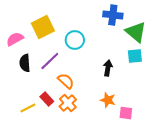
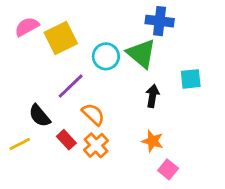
green triangle: (136, 32) -> (141, 54), moved
pink semicircle: (15, 39) -> (27, 27), moved
black semicircle: (25, 63) -> (40, 116), moved, turned -36
yellow line: (28, 108) -> (20, 144), moved
pink square: (126, 113) -> (168, 169), moved, turned 32

